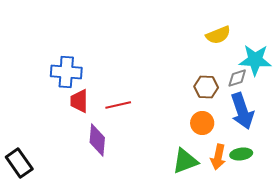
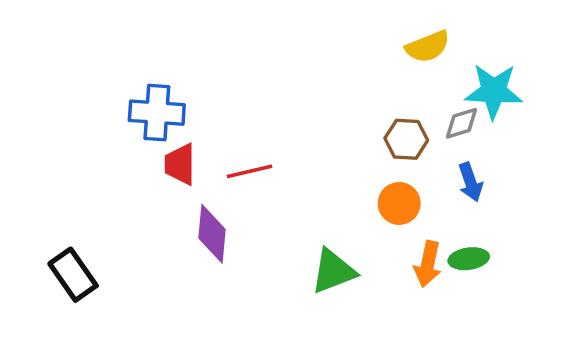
blue arrow: (242, 111) -> (470, 182), size x0.6
green triangle: (185, 161) -> (333, 271), moved

